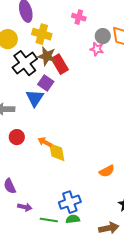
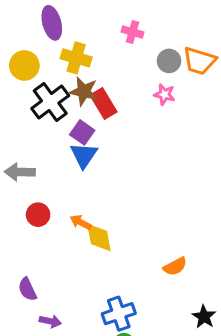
pink star: (97, 49) -> (164, 94), moved
blue triangle: (35, 98) -> (84, 155), moved

